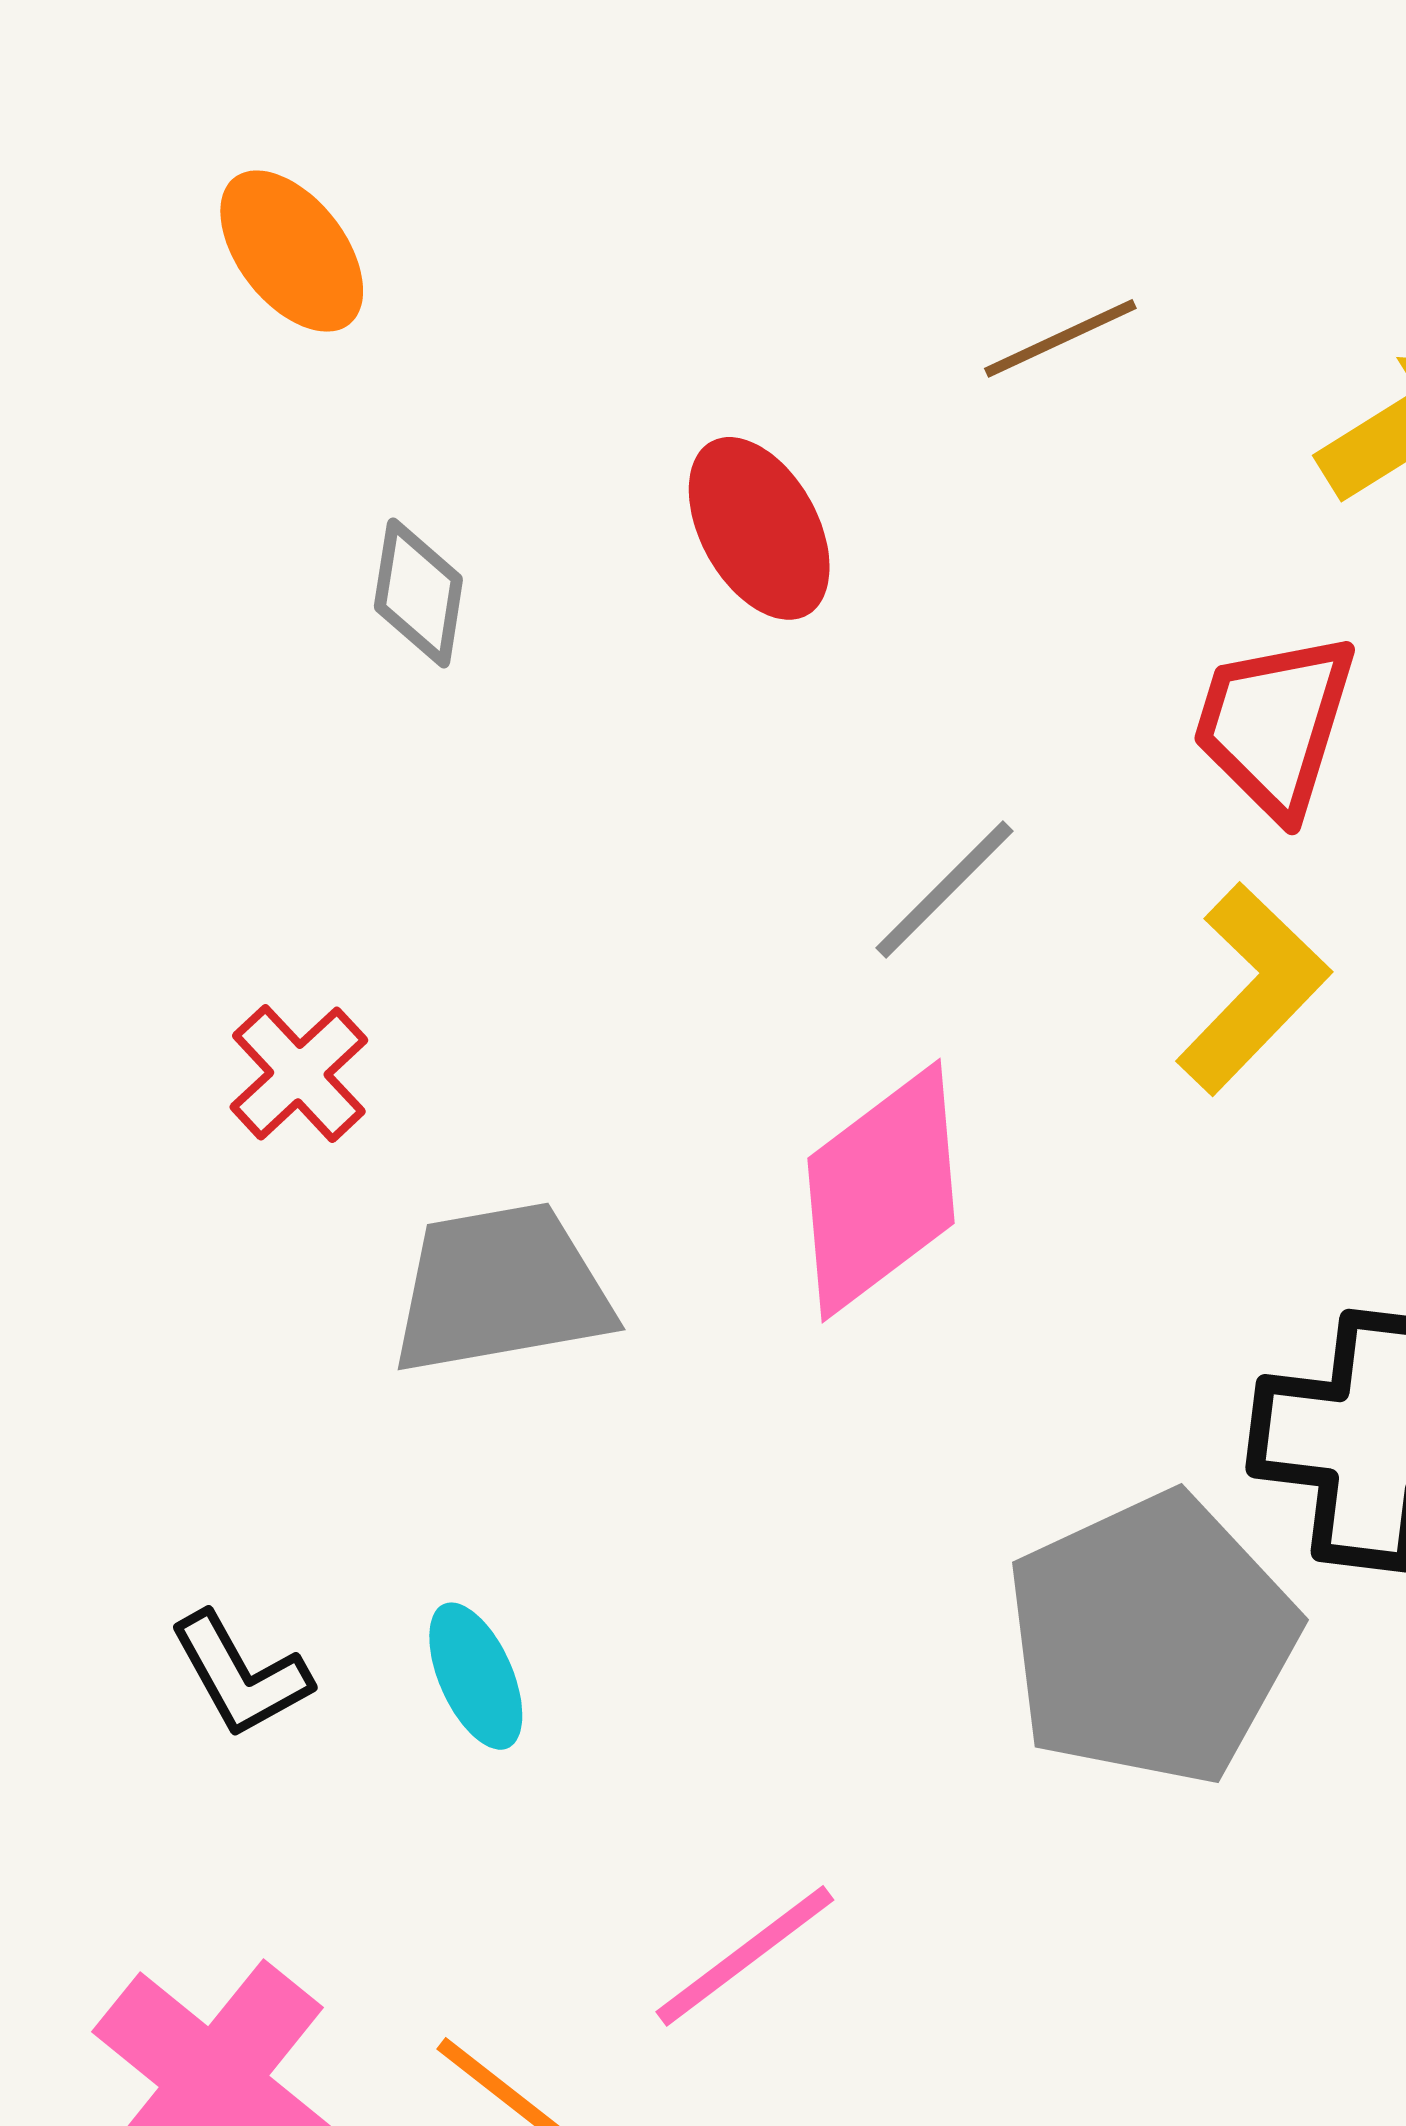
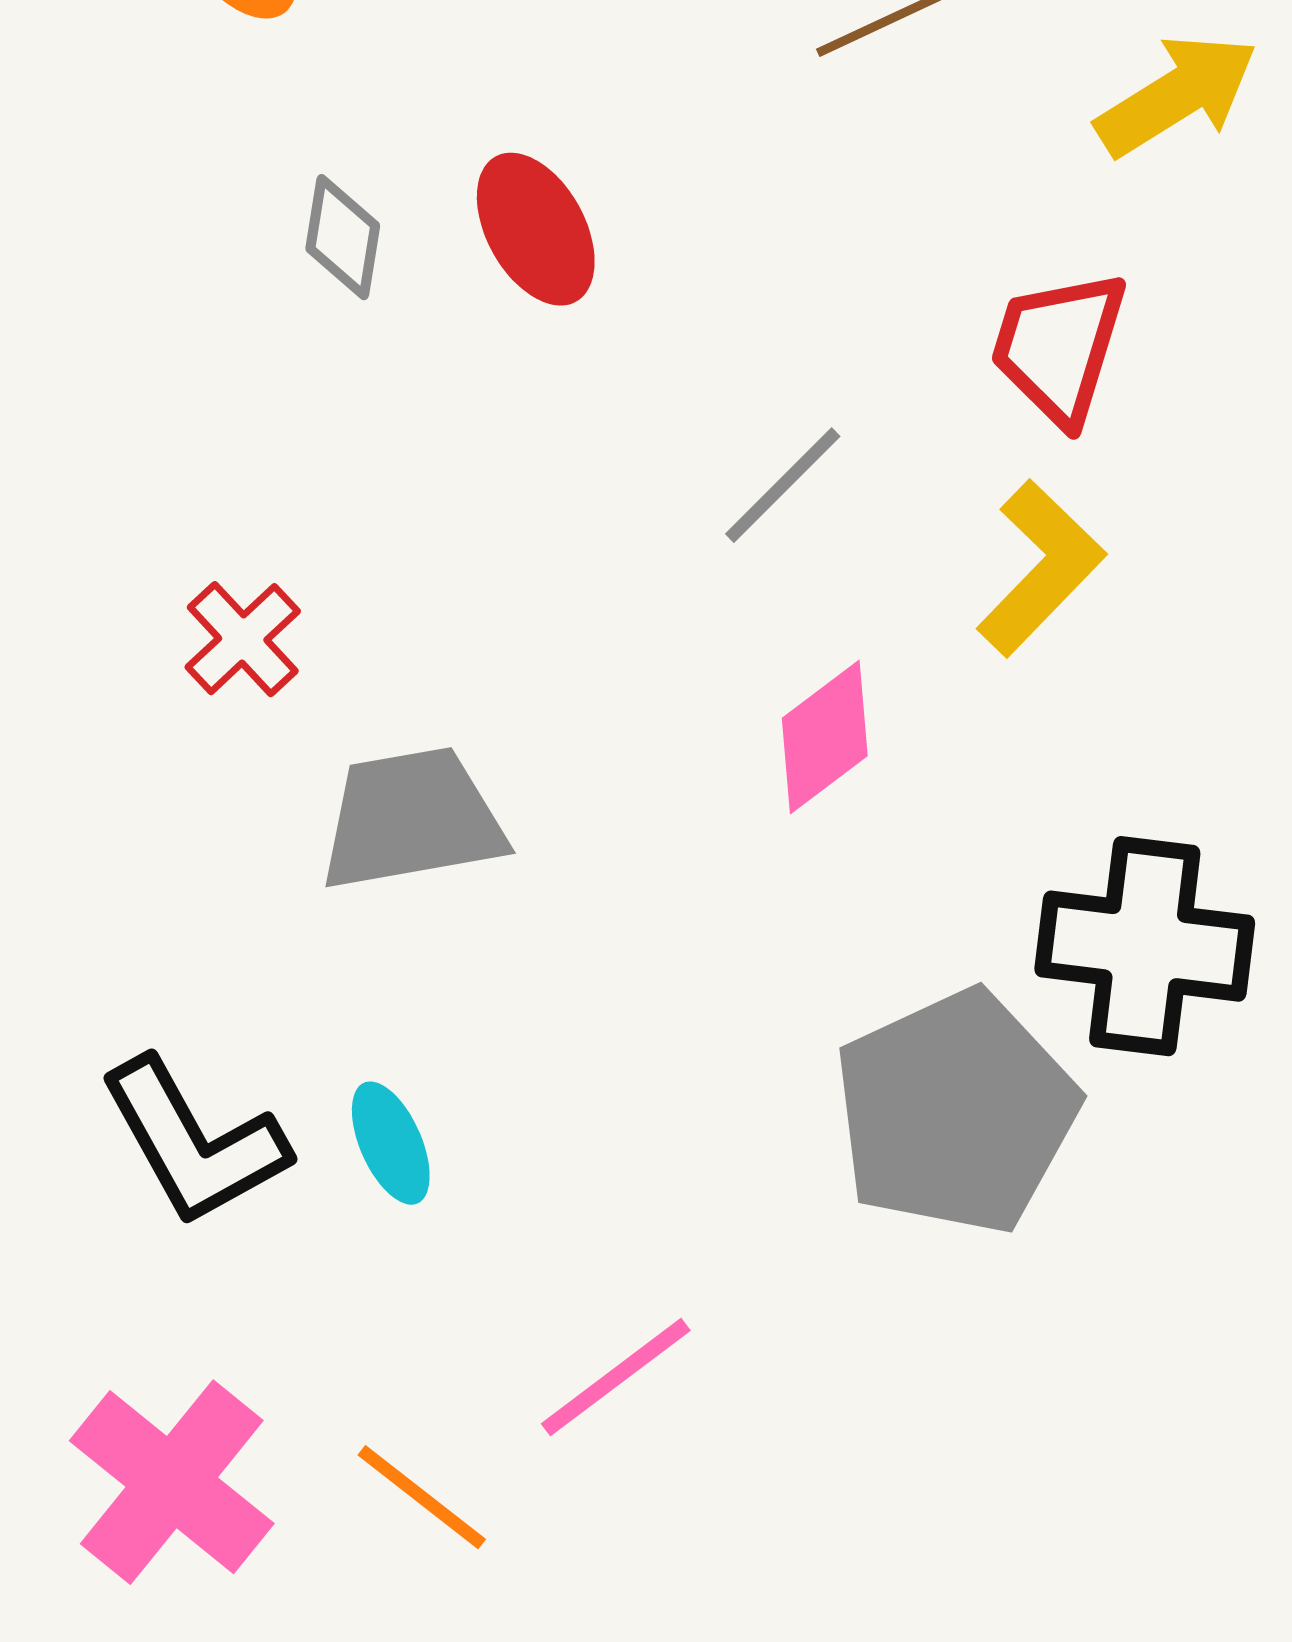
red ellipse: (759, 528) -> (536, 229), moved
pink diamond: (881, 1191) -> (825, 737), moved, size x0.7
black L-shape: (240, 1675) -> (194, 1142), size x1.6

